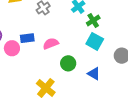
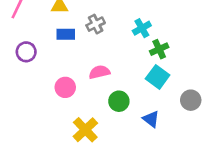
blue rectangle: (27, 38) -> (66, 34), moved
pink circle: (12, 48) -> (65, 87), moved

